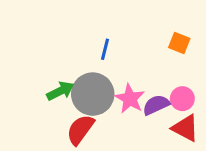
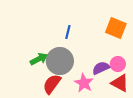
orange square: (179, 43) -> (116, 28), size x1.5
pink star: (130, 99) -> (84, 83), moved

